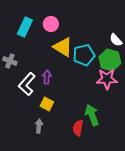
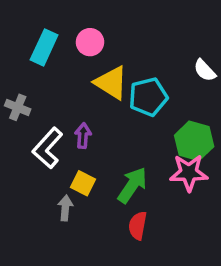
green hexagon: (110, 60) -> (194, 141), moved
pink star: (107, 79) -> (189, 173), moved
green arrow: (92, 115) -> (132, 185), moved, turned 55
gray arrow: (39, 126) -> (65, 208), moved

